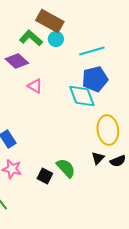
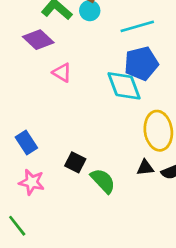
black triangle: (98, 158) -> (145, 168), turned 40
black square: (45, 176) -> (75, 162), moved

